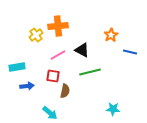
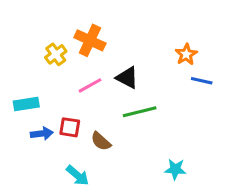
orange cross: (58, 26) -> (90, 40), turned 30
orange star: (111, 35) -> (186, 54), moved
red square: (53, 76) -> (70, 127), moved
brown semicircle: (65, 91) -> (101, 141), turned 120

